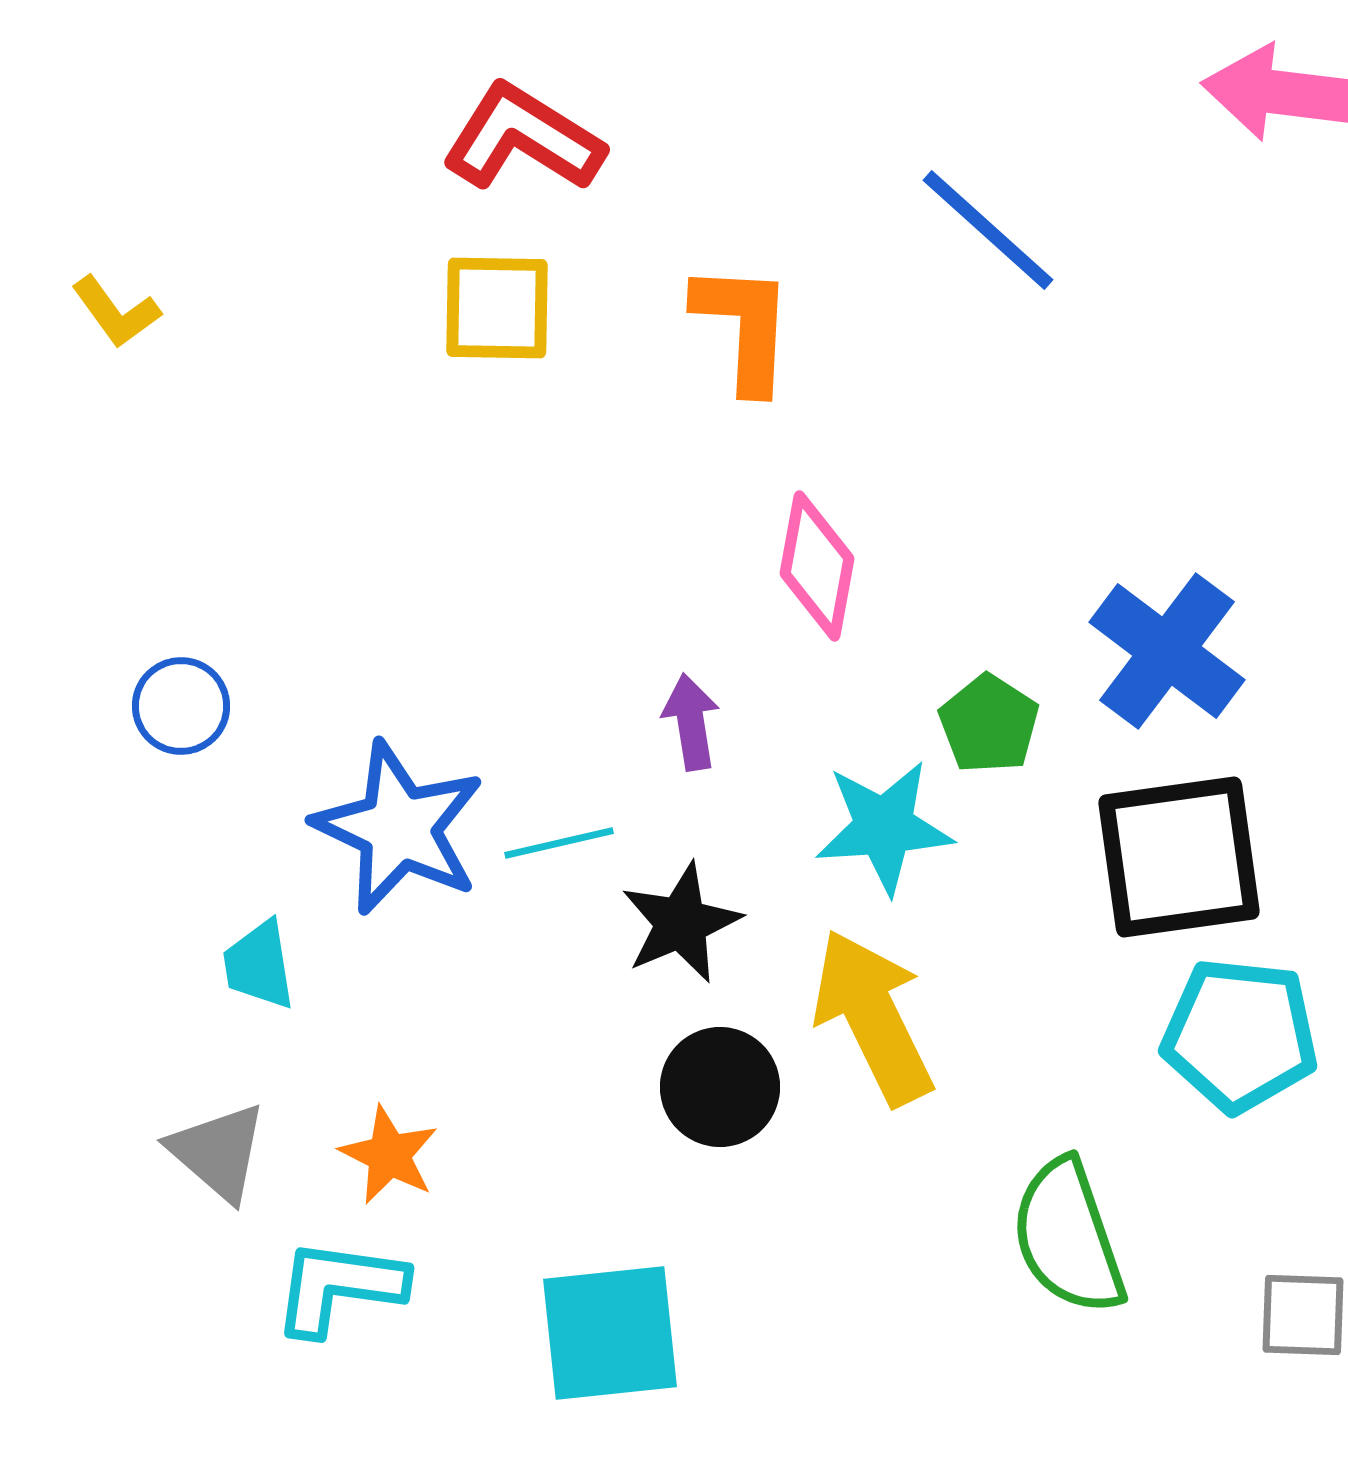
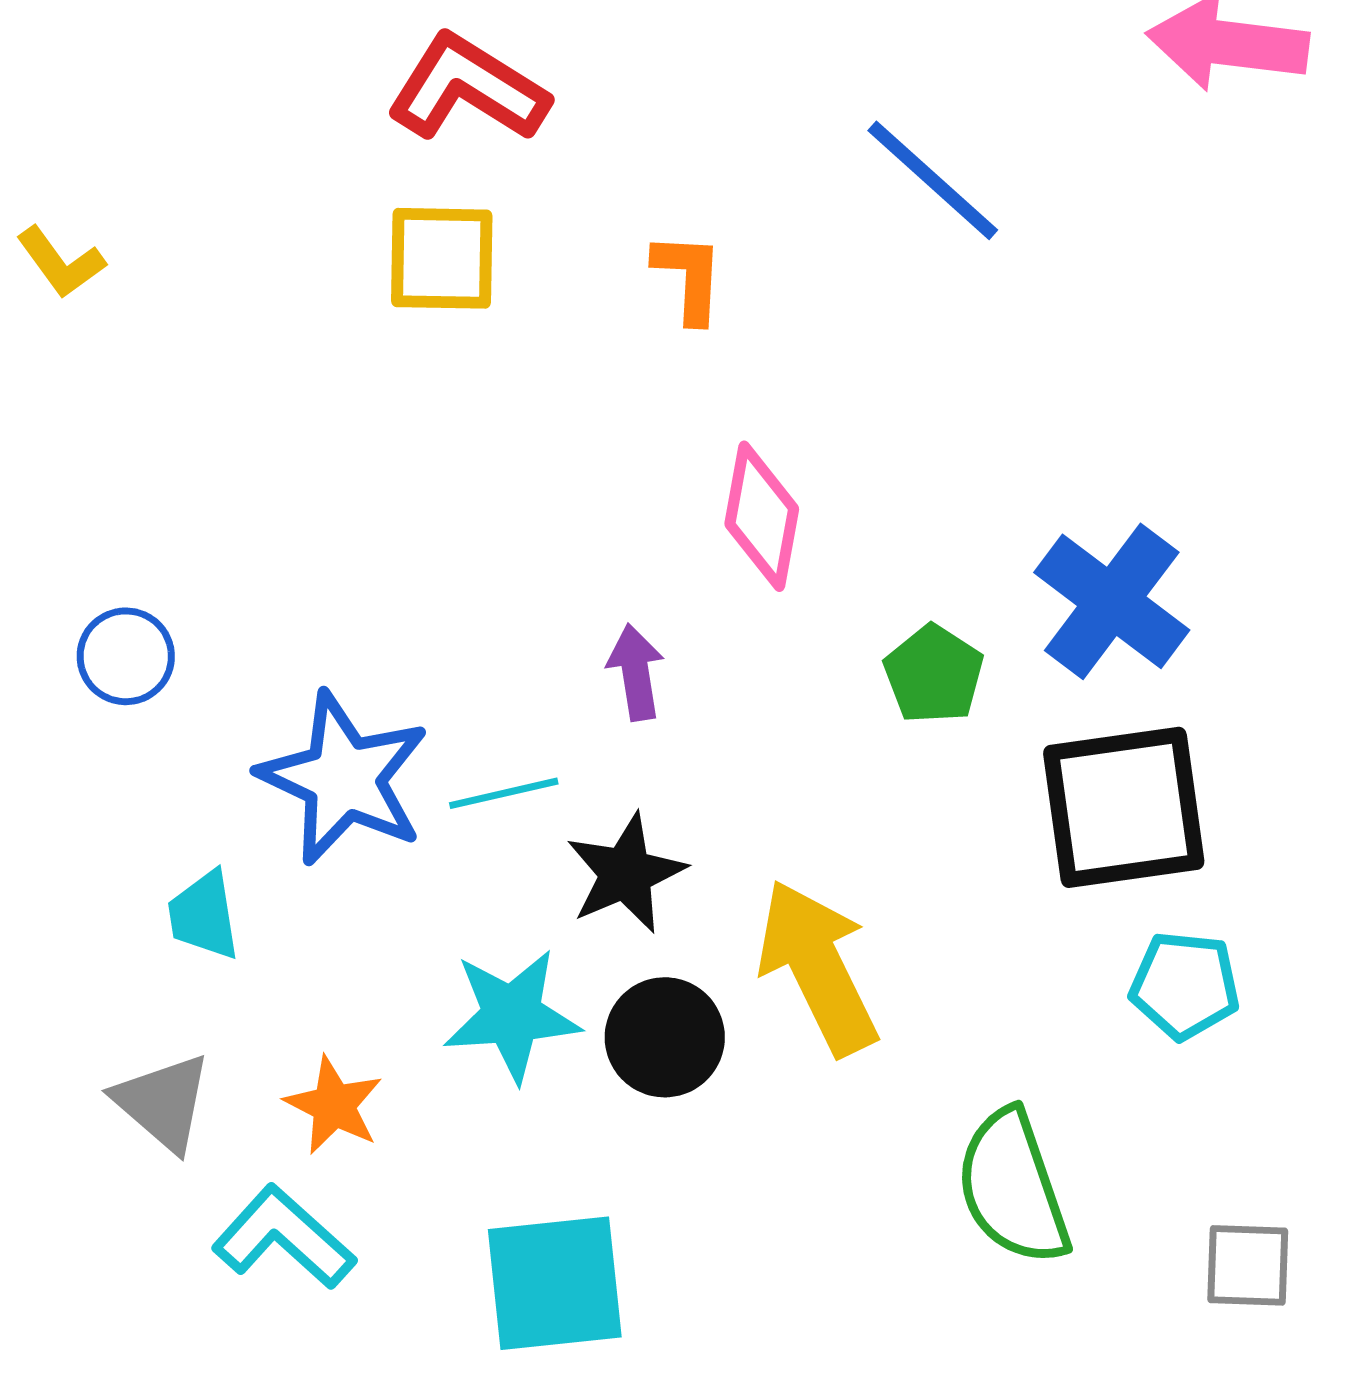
orange L-shape: (744, 327) -> (689, 277), size x0.7
cyan star: (884, 827) -> (512, 1015), moved
cyan pentagon: (1240, 1035) -> (1185, 985), size x0.7
cyan L-shape: (339, 1287) -> (284, 1237), turned 34

